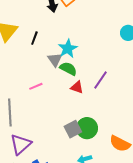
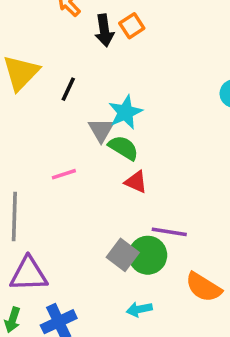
purple line: (101, 80) -> (169, 232), moved, turned 60
gray square: (73, 129) -> (123, 255), turned -30
purple triangle: (21, 144) -> (29, 274), turned 35

